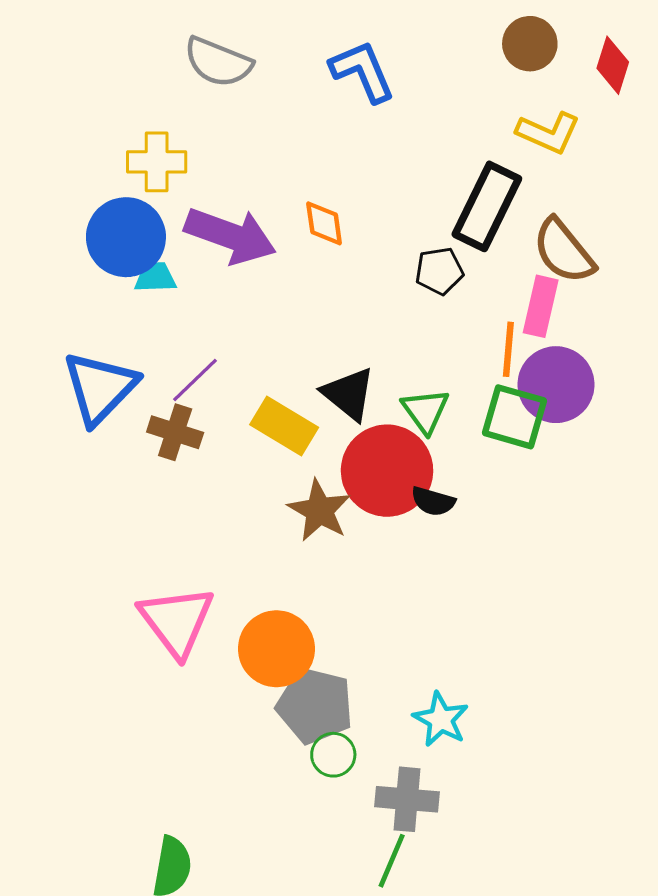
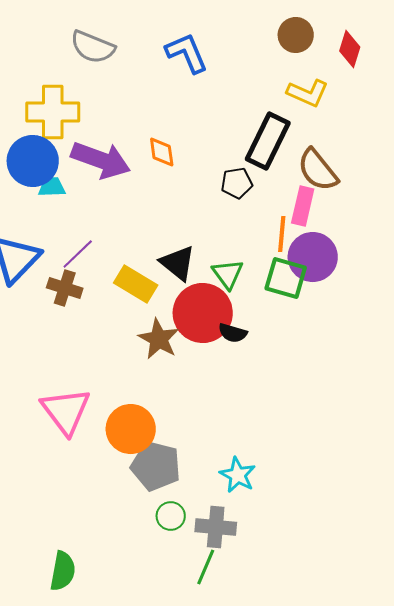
yellow cross: (157, 162) -> (53, 112), size x1.4
green circle: (333, 755) -> (171, 516), moved

